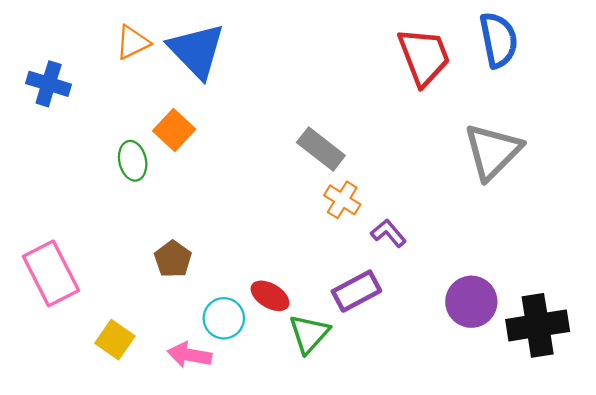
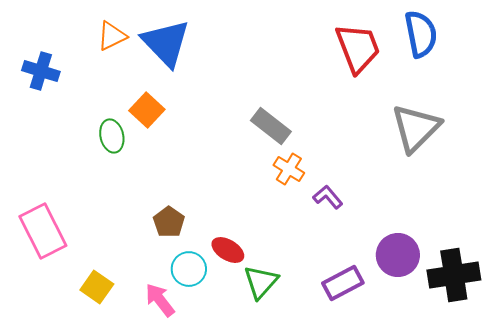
brown pentagon: (173, 259) -> (169, 222), moved
purple rectangle: (356, 291) -> (343, 283), moved
pink arrow: (189, 355) -> (160, 300), turned 42

